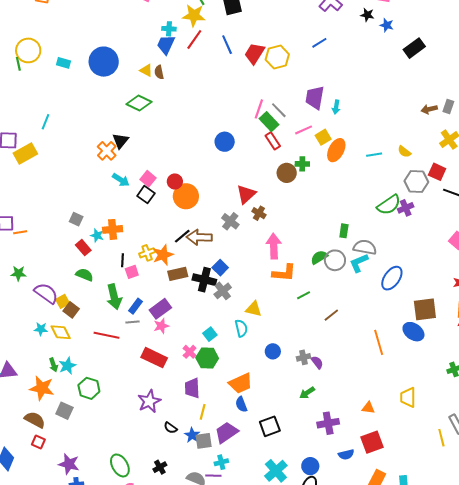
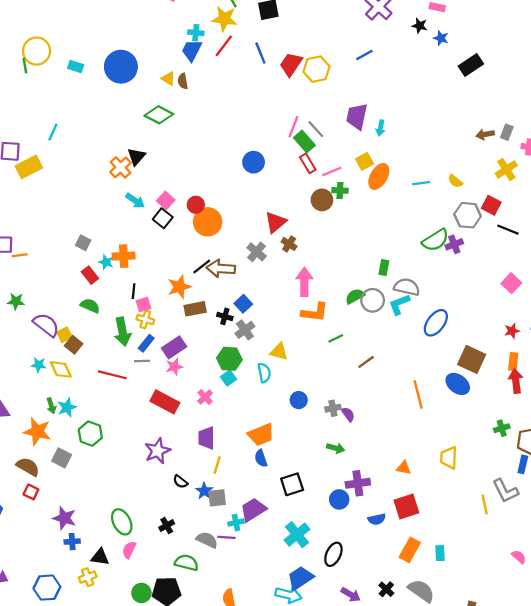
pink line: (304, 130) -> (332, 171), moved
yellow cross: (147, 253) -> (145, 319), moved, turned 35
black cross: (204, 280) -> (225, 316), size x0.6
brown square: (425, 309) -> (472, 359), turned 30
green hexagon: (207, 358) -> (229, 359), moved
green arrow: (307, 393) -> (336, 448), turned -133
purple trapezoid: (226, 432) -> (253, 510), moved
blue circle: (310, 466) -> (339, 499), moved

